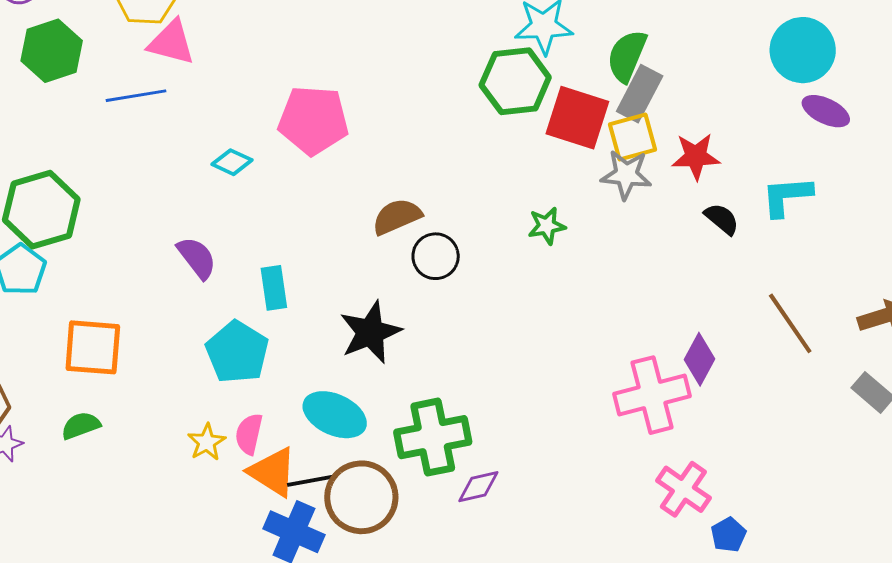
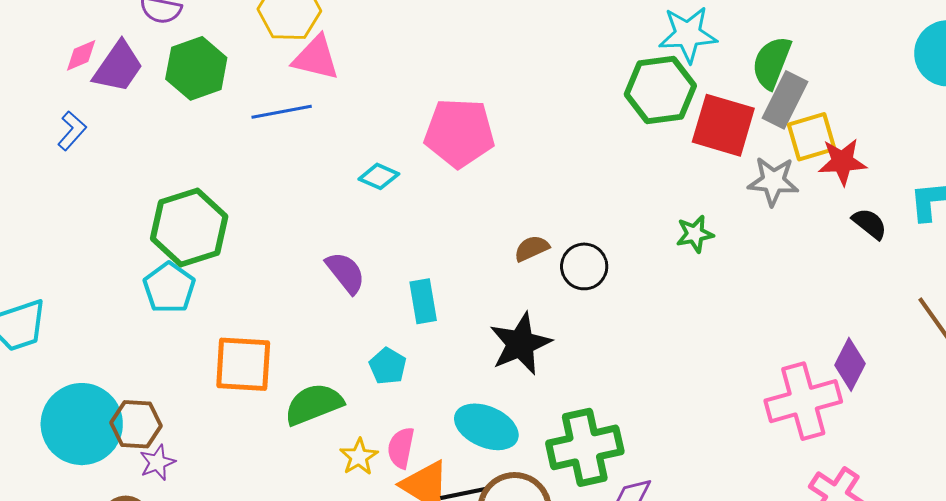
yellow square: (633, 137) -> (812, 137), moved
brown semicircle: (397, 217) -> (532, 248), moved, size x0.7
cyan pentagon: (237, 352) -> (388, 366), size x0.6
green semicircle: (81, 426) -> (314, 404), moved, size x1.5

